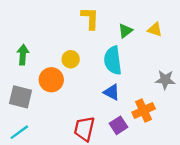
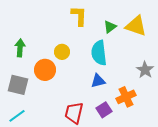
yellow triangle: (155, 30) -> (136, 26), size x1.6
gray star: (165, 80) -> (145, 70), turned 30
blue triangle: (112, 92) -> (98, 81), turned -42

